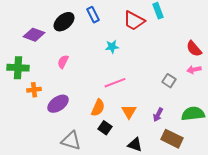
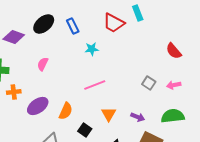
blue rectangle: (93, 15) -> (73, 26), moved
pink arrow: (194, 70) -> (174, 85), moved
orange semicircle: (98, 108) -> (66, 111), moved
purple arrow: (158, 115) -> (138, 117), turned -96

